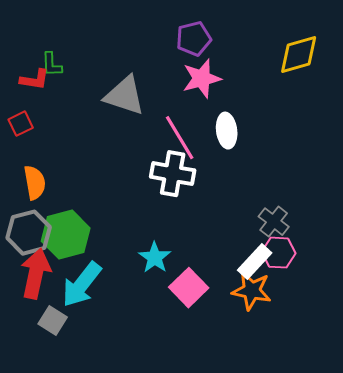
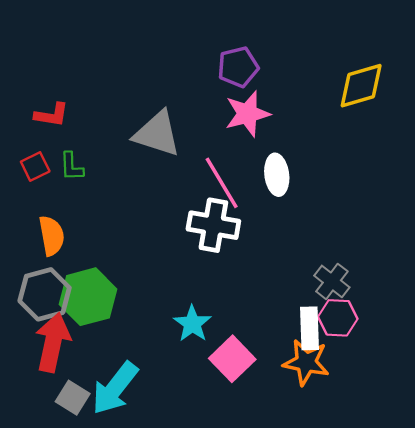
green L-shape: (52, 65) -> (72, 167), moved
white rectangle: (255, 262) -> (310, 328), turned -45
cyan arrow: (82, 285) -> (115, 388), moved

